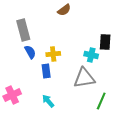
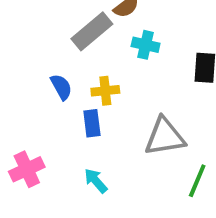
gray rectangle: (23, 30) -> (92, 31), moved, turned 65
cyan cross: (91, 55) -> (146, 45), moved

